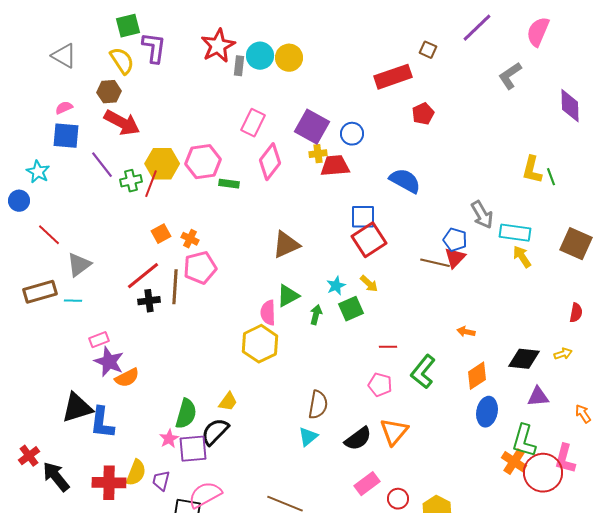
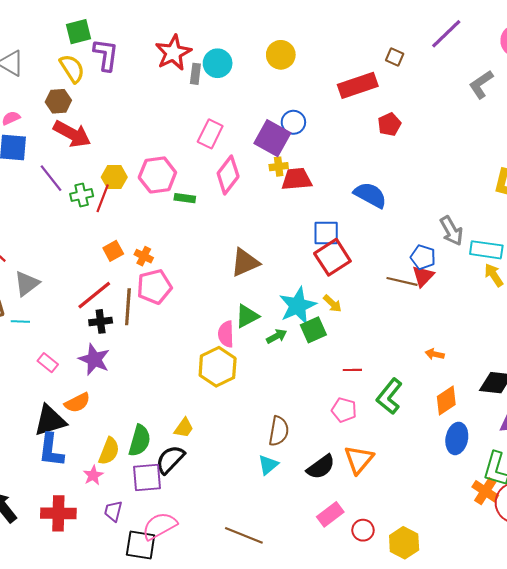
yellow circle: (289, 58) -> (281, 55), moved
blue circle: (352, 134) -> (293, 122), moved
yellow hexagon: (162, 164) -> (114, 177), size x0.7
cyan star: (336, 286) -> (298, 306), size x1.8
green arrow: (316, 315) -> (277, 336), turned 48
pink rectangle: (99, 340) -> (48, 363), turned 60
purple star: (109, 362) -> (94, 359), moved
black triangle: (77, 408) -> (50, 421), moved
pink star: (169, 439) -> (93, 475), moved
yellow semicircle: (136, 473) -> (109, 451), moved

